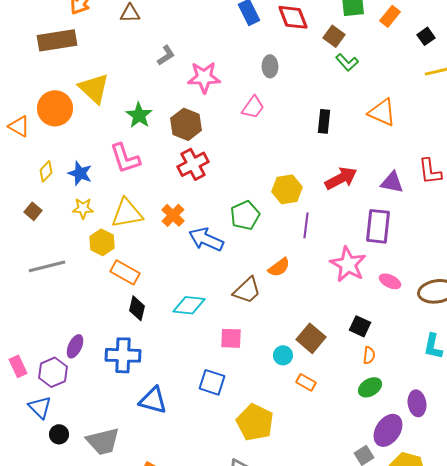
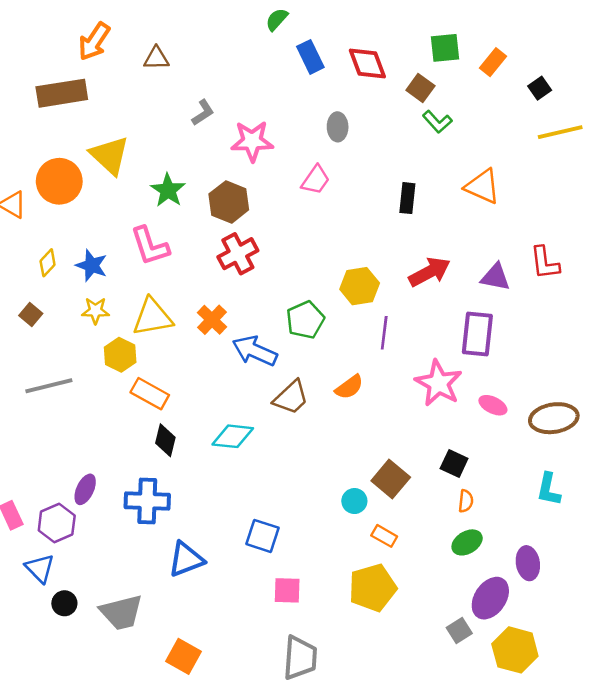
brown trapezoid: (247, 290) -> (291, 397), moved
pink square: (231, 338) -> (287, 590), moved
blue triangle: (153, 400) -> (186, 559), turned -36
yellow pentagon: (255, 422) -> (373, 588), moved, turned 30

